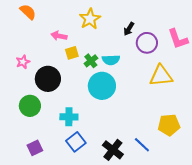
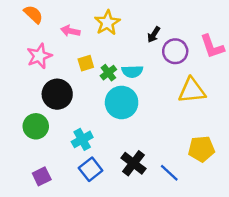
pink arrow: (59, 36) -> (70, 31), moved
pink star: (23, 62) -> (39, 56), moved, size x1.5
cyan cross: (69, 117) -> (82, 139), turned -30
black cross: (113, 150) -> (133, 163), moved

